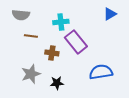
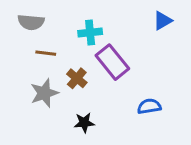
brown cross: (52, 53) -> (77, 78), turned 32
blue semicircle: (101, 72) -> (149, 106), size x0.7
gray star: (31, 74) -> (44, 93), moved

